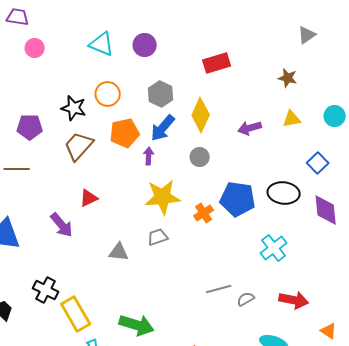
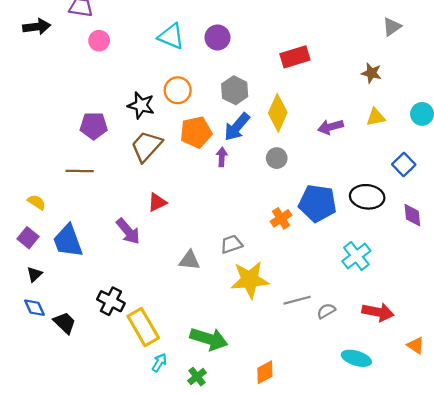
yellow star: (163, 197) -> (250, 280), moved
purple diamond: (326, 210) -> (412, 215), size x0.7

